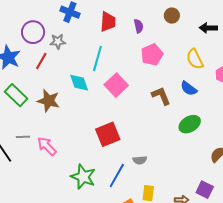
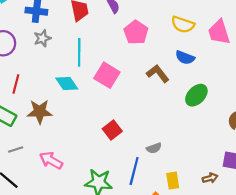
gray star: (58, 41) -> (42, 38), moved
yellow semicircle: (195, 59) -> (183, 25), turned -30
red line: (41, 61) -> (16, 84), moved
red square: (108, 134) -> (112, 130), size x0.7
gray line: (23, 137) -> (16, 149), moved

